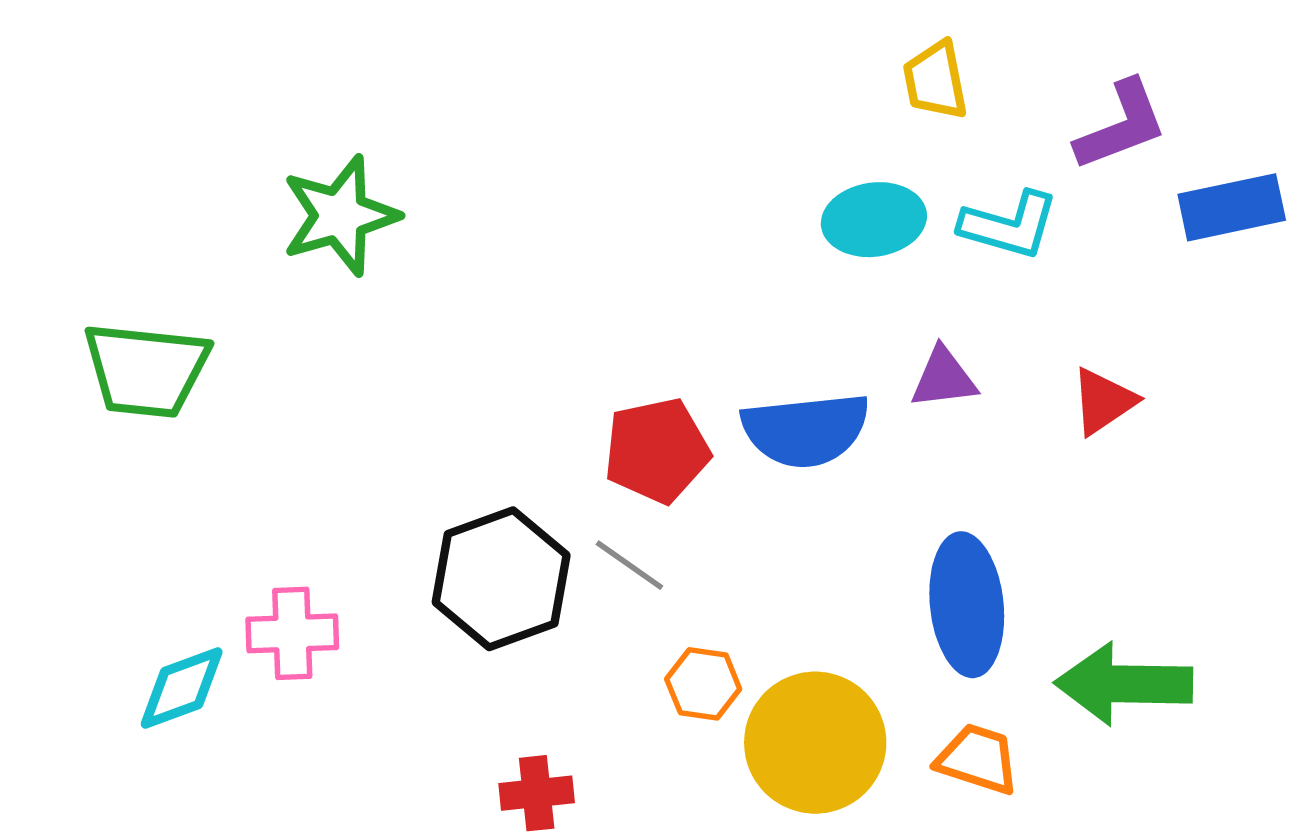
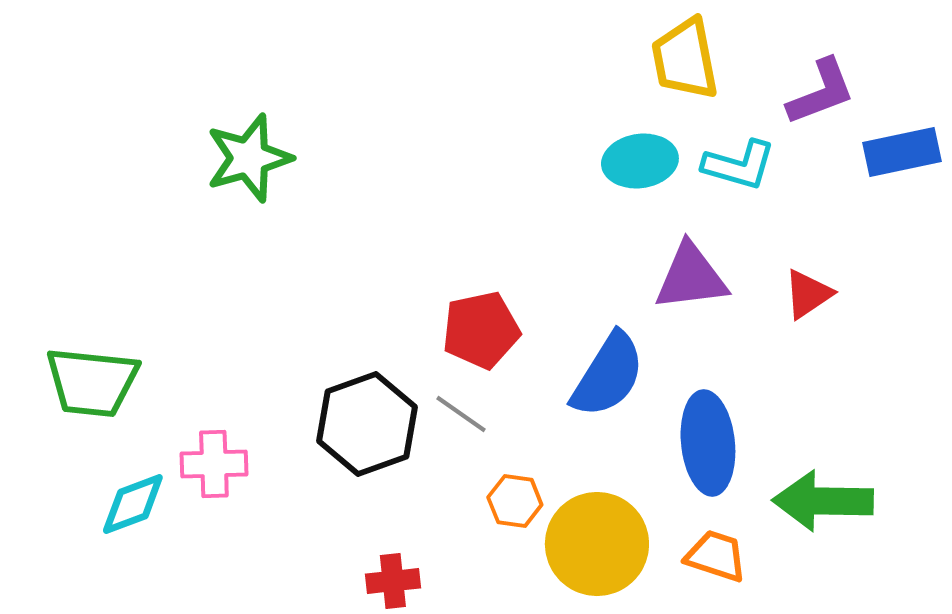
yellow trapezoid: (935, 80) -> (685, 59), size x1.4
green trapezoid: (146, 370) -> (92, 382), moved
purple triangle: (944, 378) -> (691, 277), size x1.5
blue semicircle: (806, 430) -> (608, 375), moved, turned -52

